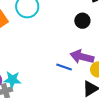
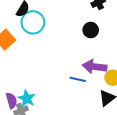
cyan star: (12, 80) -> (27, 99), turned 30

